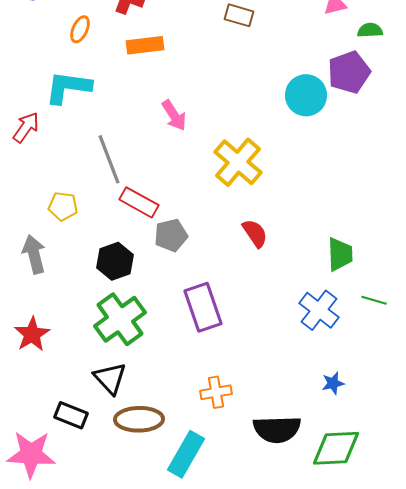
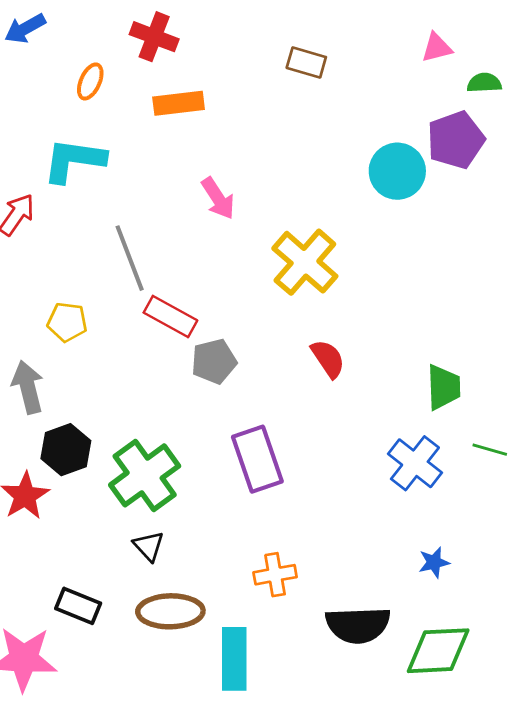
black hexagon: (115, 261) -> (66, 450), moved
black triangle: (110, 378) -> (149, 546), moved, size x0.7
cyan rectangle: (186, 454) -> (234, 659), turned -30

